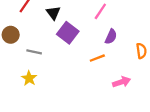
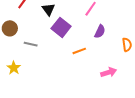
orange line: (97, 58) -> (79, 51), moved
yellow star: (29, 78) -> (14, 68), moved

